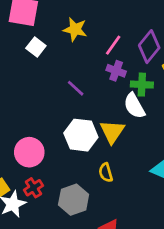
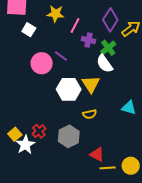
pink line: (113, 45) -> (75, 25), moved
green cross: (142, 85) -> (108, 48), turned -35
pink circle: (29, 152) -> (42, 63), moved
yellow semicircle: (106, 173) -> (90, 114), turned -80

